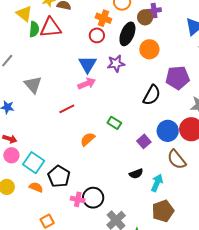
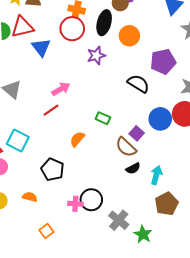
red circle: (97, 35) -> (72, 29), size x1.5
blue triangle: (88, 64) -> (41, 47), moved
pink arrow: (87, 83) -> (61, 89), moved
black semicircle: (152, 95) -> (138, 84), turned -80
brown semicircle: (177, 159) -> (126, 147), moved
cyan square: (34, 163) -> (18, 140), moved
black pentagon: (59, 176) -> (52, 170), moved

